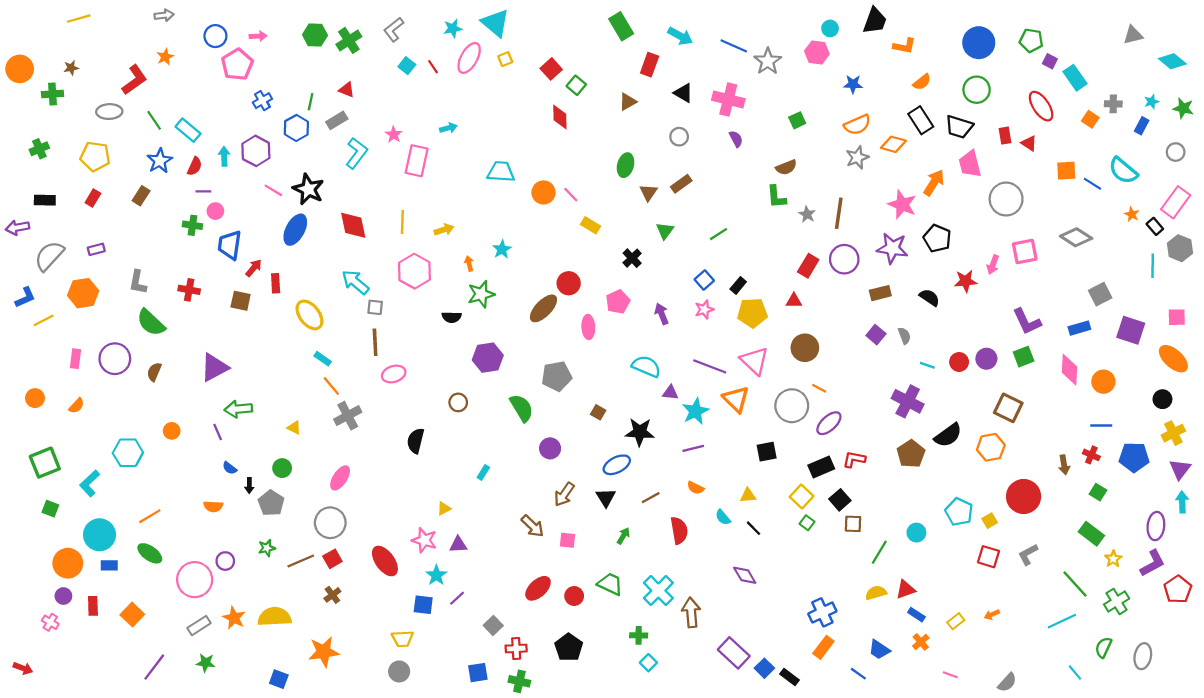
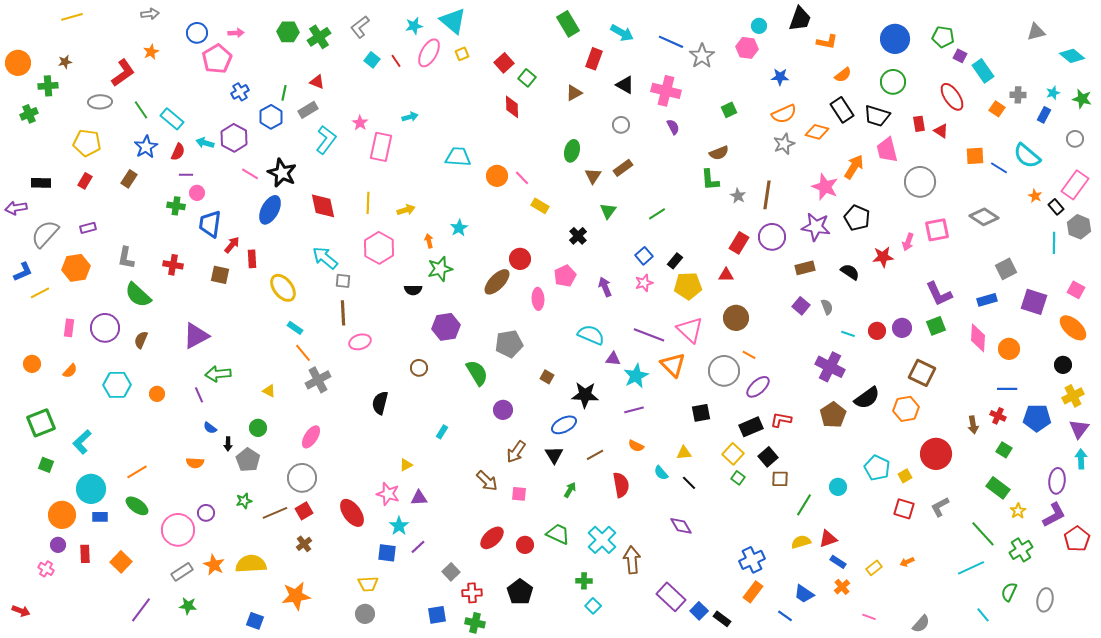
green cross: (39, 149) -> (29, 114), moved
cyan arrow: (224, 156) -> (205, 143), turned -72
pink square: (1177, 317) -> (1076, 290), turned 30
cyan hexagon: (128, 453) -> (117, 385), moved

